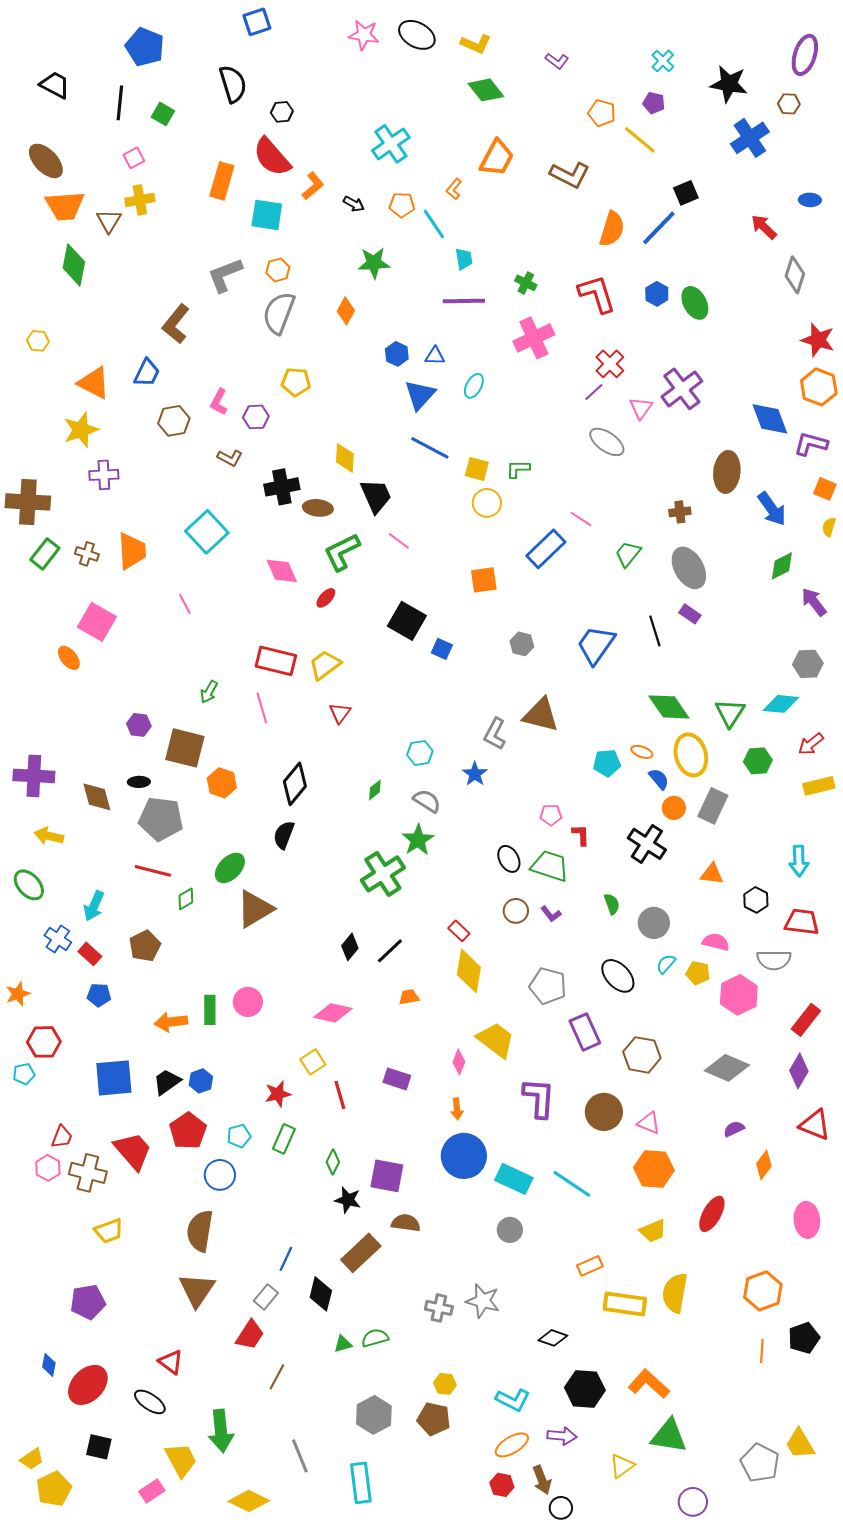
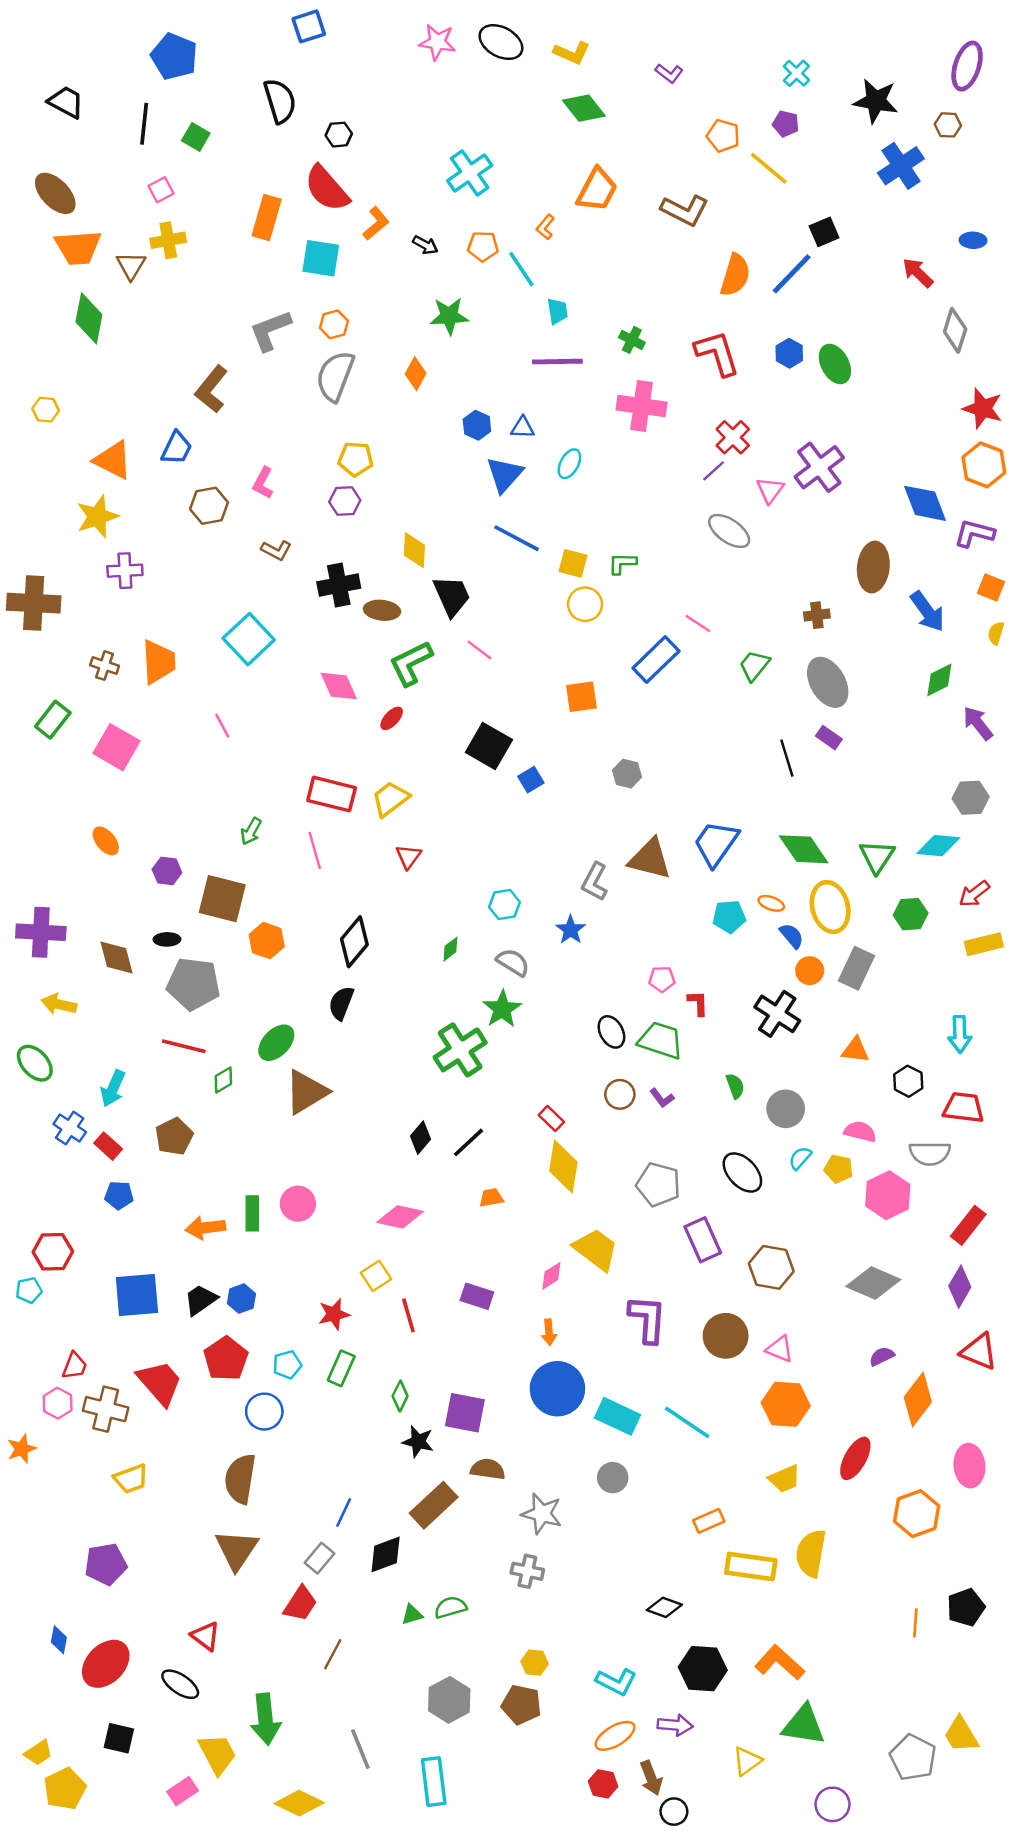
pink cross: (534, 338) -> (641, 406), turned 33
purple hexagon: (256, 417) -> (345, 501), moved
green rectangle: (45, 554) -> (53, 720), moved
blue trapezoid: (596, 645) -> (716, 843), moved
blue square: (442, 649) -> (531, 780), turned 35
orange ellipse: (69, 658) -> (106, 841), moved
orange star: (18, 994) -> (22, 1449), moved
pink diamond: (459, 1062) -> (551, 1276), turned 35
orange diamond: (764, 1165) -> (918, 1400), size x1.5
orange hexagon: (763, 1291) -> (917, 1514), moved
black diamond: (321, 1294) -> (386, 1554), turned 56
gray star: (483, 1301) -> (542, 1514), moved

